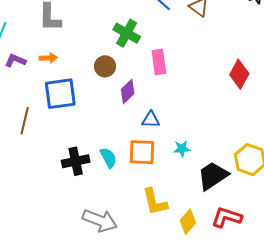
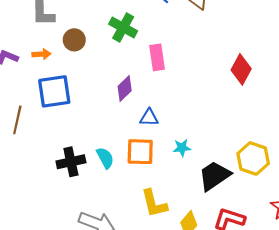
brown circle: (105, 66) -> (74, 40), moved

